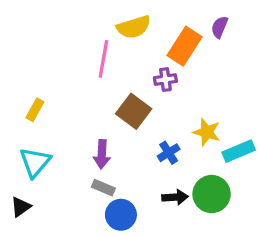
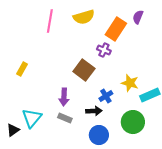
pink line: (103, 59) -> (50, 21), moved
purple cross: (165, 80) -> (104, 50), turned 32
cyan triangle: (35, 162) -> (32, 118), moved
black arrow: (175, 197) -> (94, 111), moved
blue circle: (121, 215) -> (99, 135), moved

